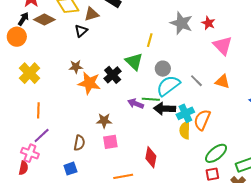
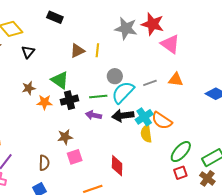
brown triangle: (92, 14) -> (77, 51), moved
red star: (208, 23) -> (153, 24), size x1.6
green triangle: (134, 62) -> (60, 80), moved
black cross: (113, 75) -> (69, 100), moved, turned 36
gray line: (196, 81) -> (150, 83), turned -56
orange star: (89, 83) -> (45, 102), size x0.7
green line: (151, 99) -> (98, 96), moved
orange semicircle: (202, 120) -> (162, 121), turned -70

